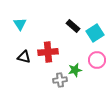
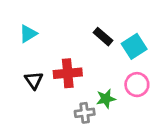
cyan triangle: (20, 24) -> (28, 34), turned 32
black triangle: (24, 57) -> (34, 80), turned 40

